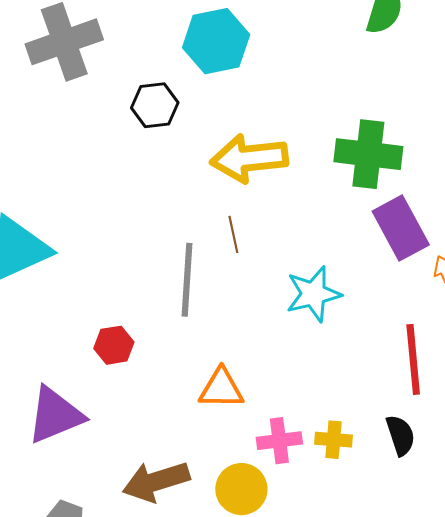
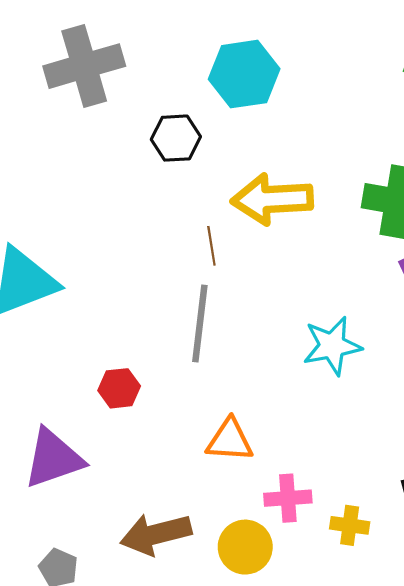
brown line: (233, 234) -> (211, 246), moved
yellow cross: (334, 440) -> (350, 525), moved

